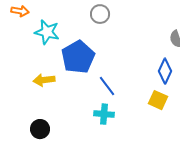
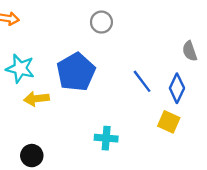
cyan star: (47, 32) -> (20, 68), moved
blue line: (107, 86) -> (142, 81), moved

